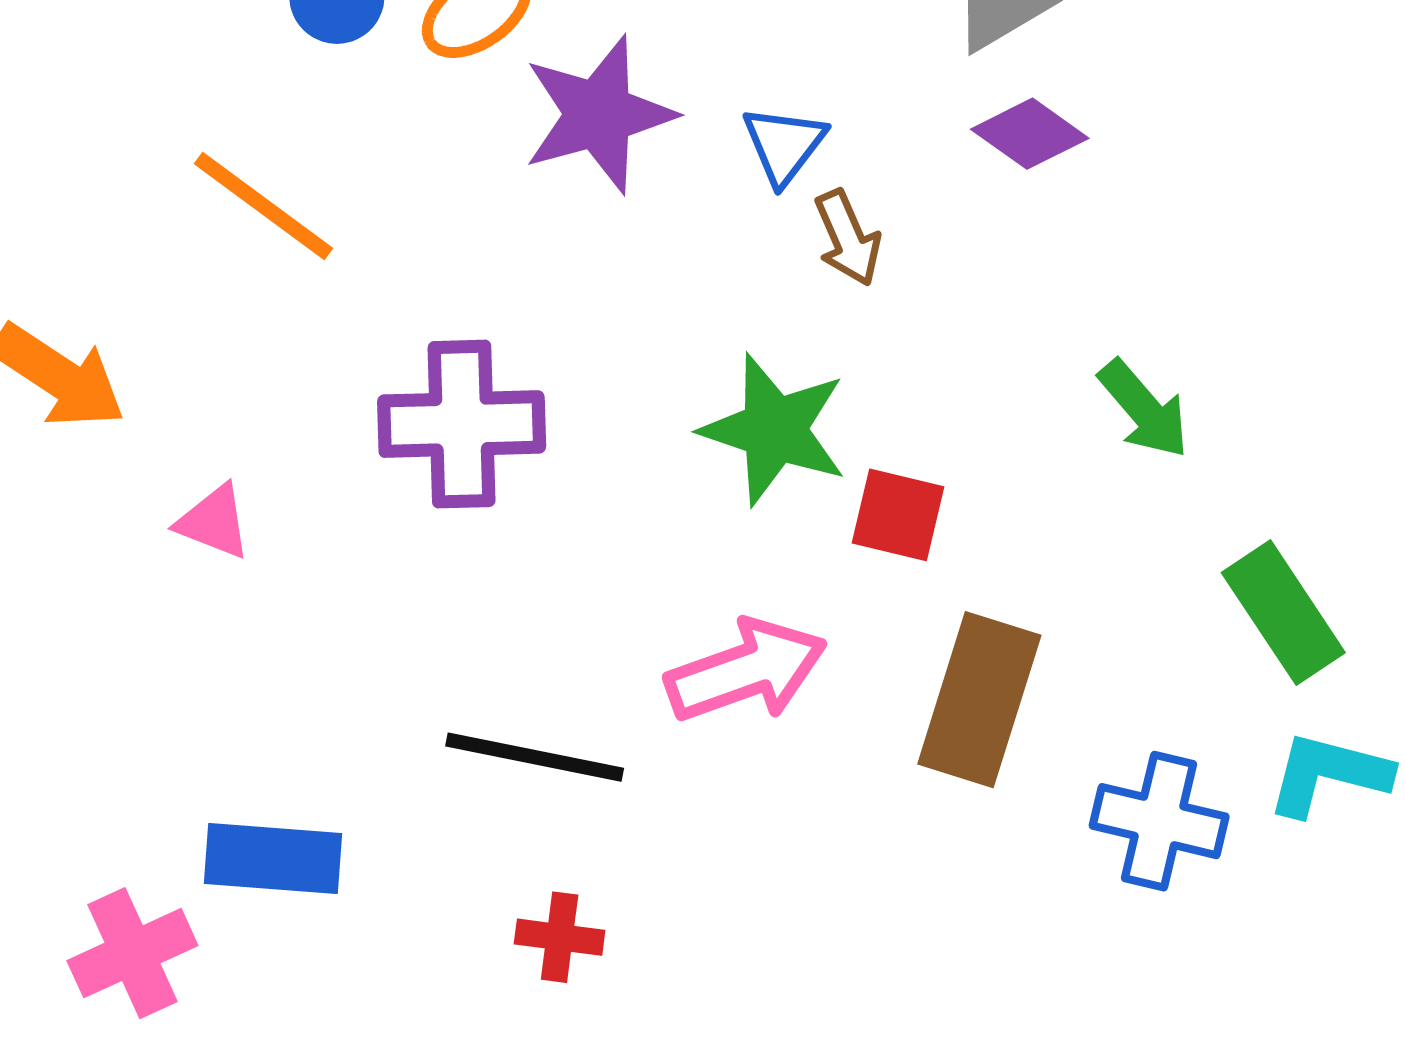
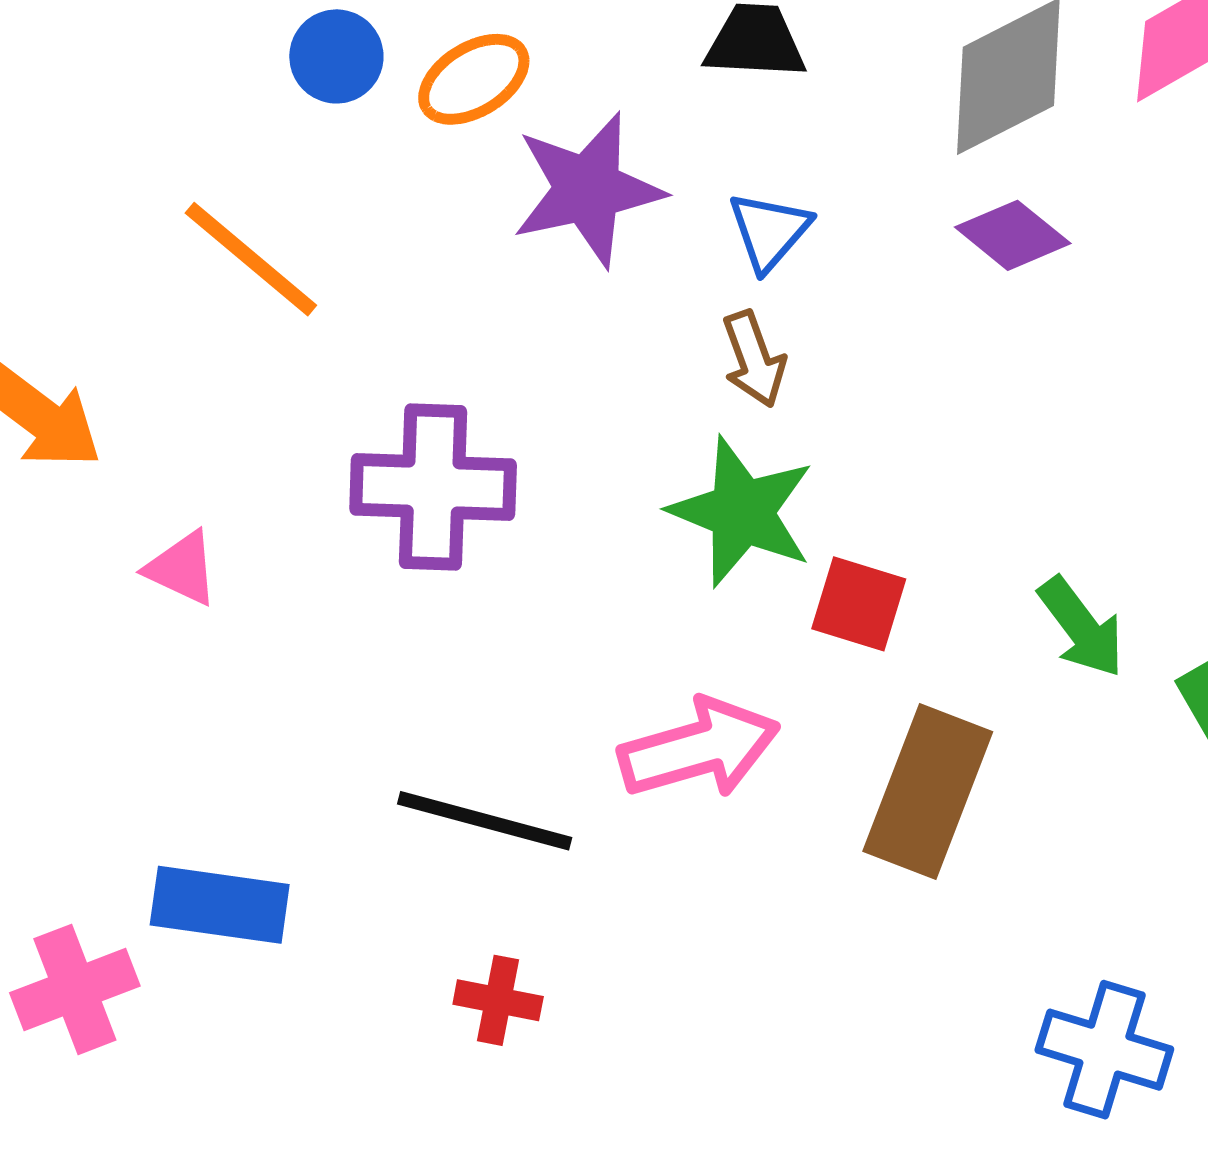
brown arrow: (848, 238) -> (754, 359), moved
green arrow: (1144, 409) -> (1081, 627), moved
blue cross: (1159, 821) -> (1104, 1050), moved

